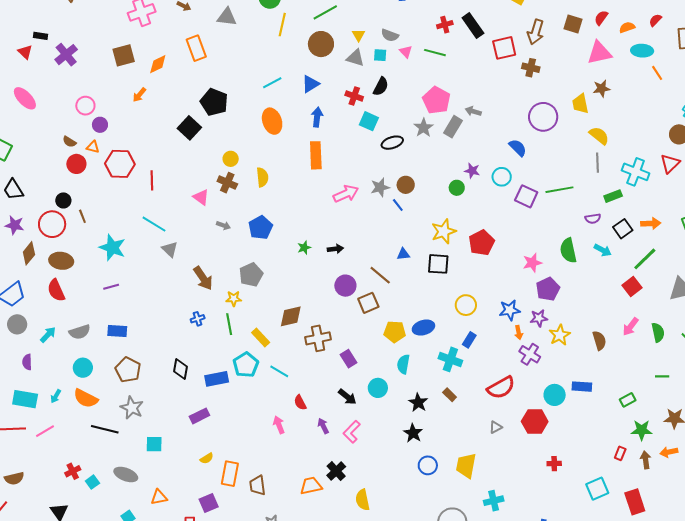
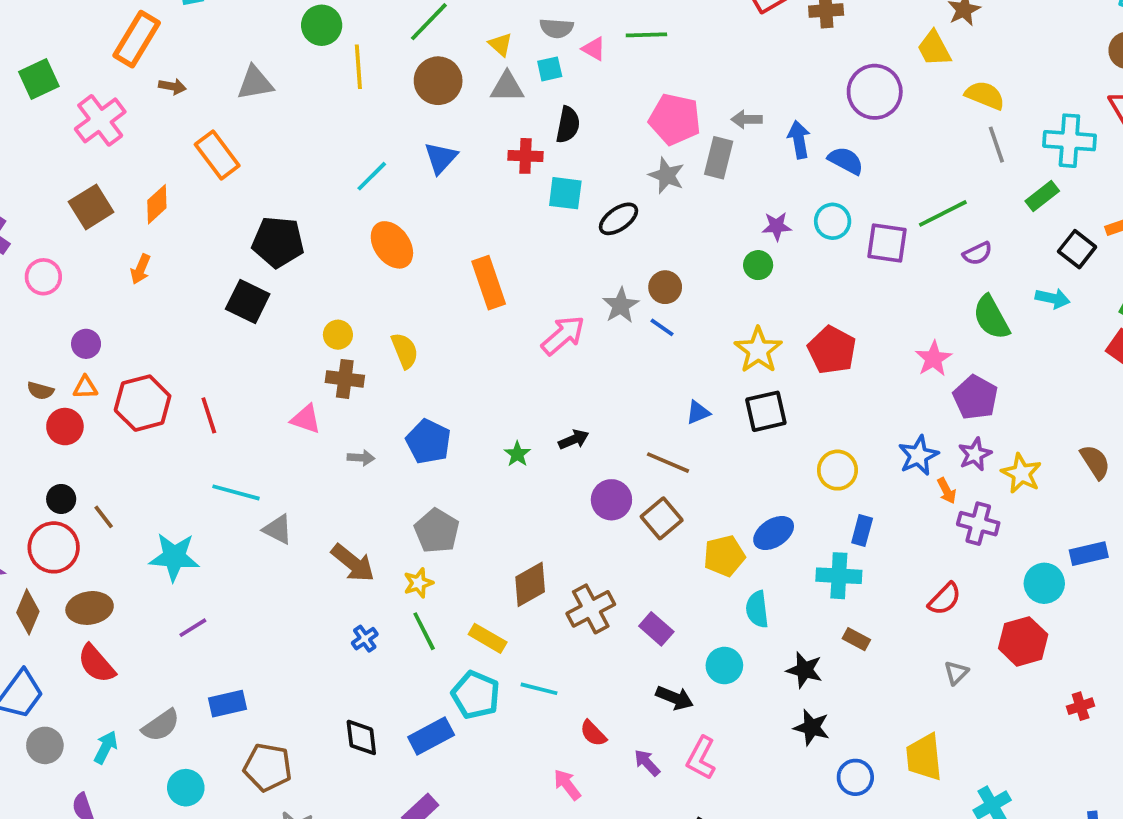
pink circle: (85, 106) -> (43, 277), moved
blue arrow: (317, 117) -> (799, 140), moved
purple semicircle: (593, 219) -> (977, 253), moved
red semicircle: (501, 388) -> (945, 599), size x0.7

